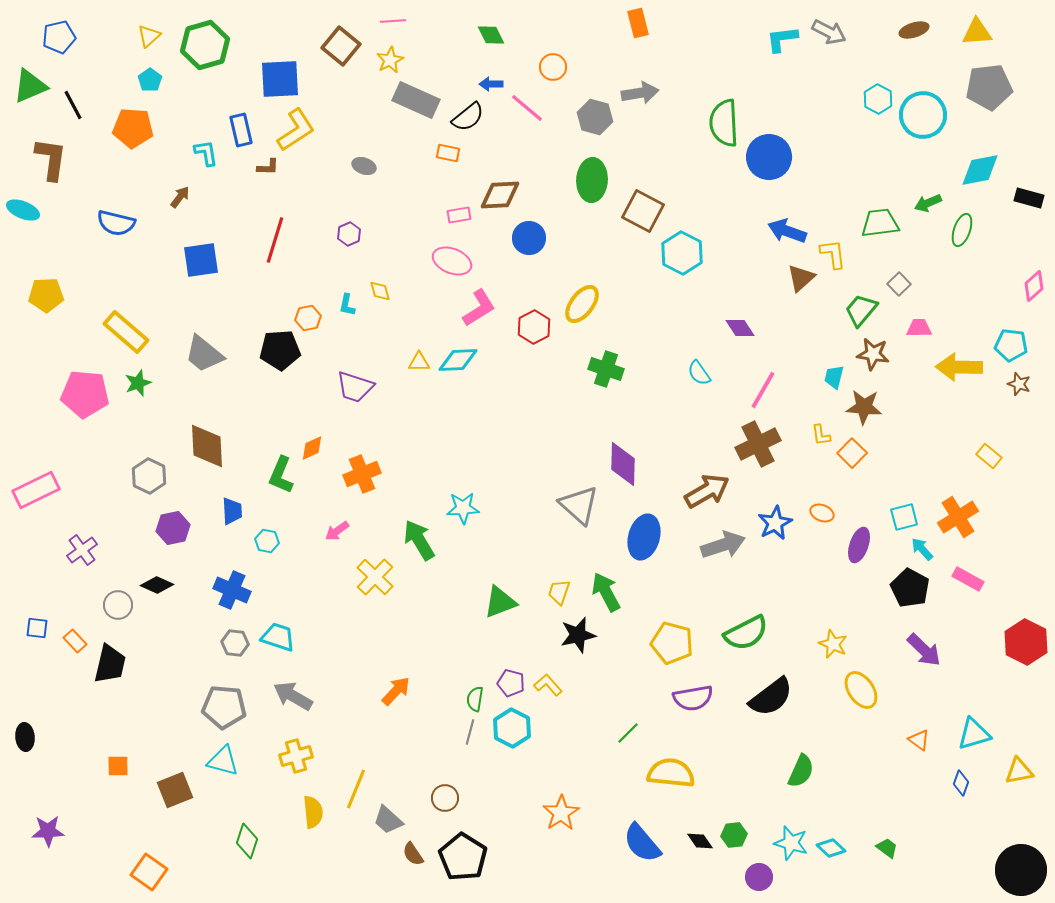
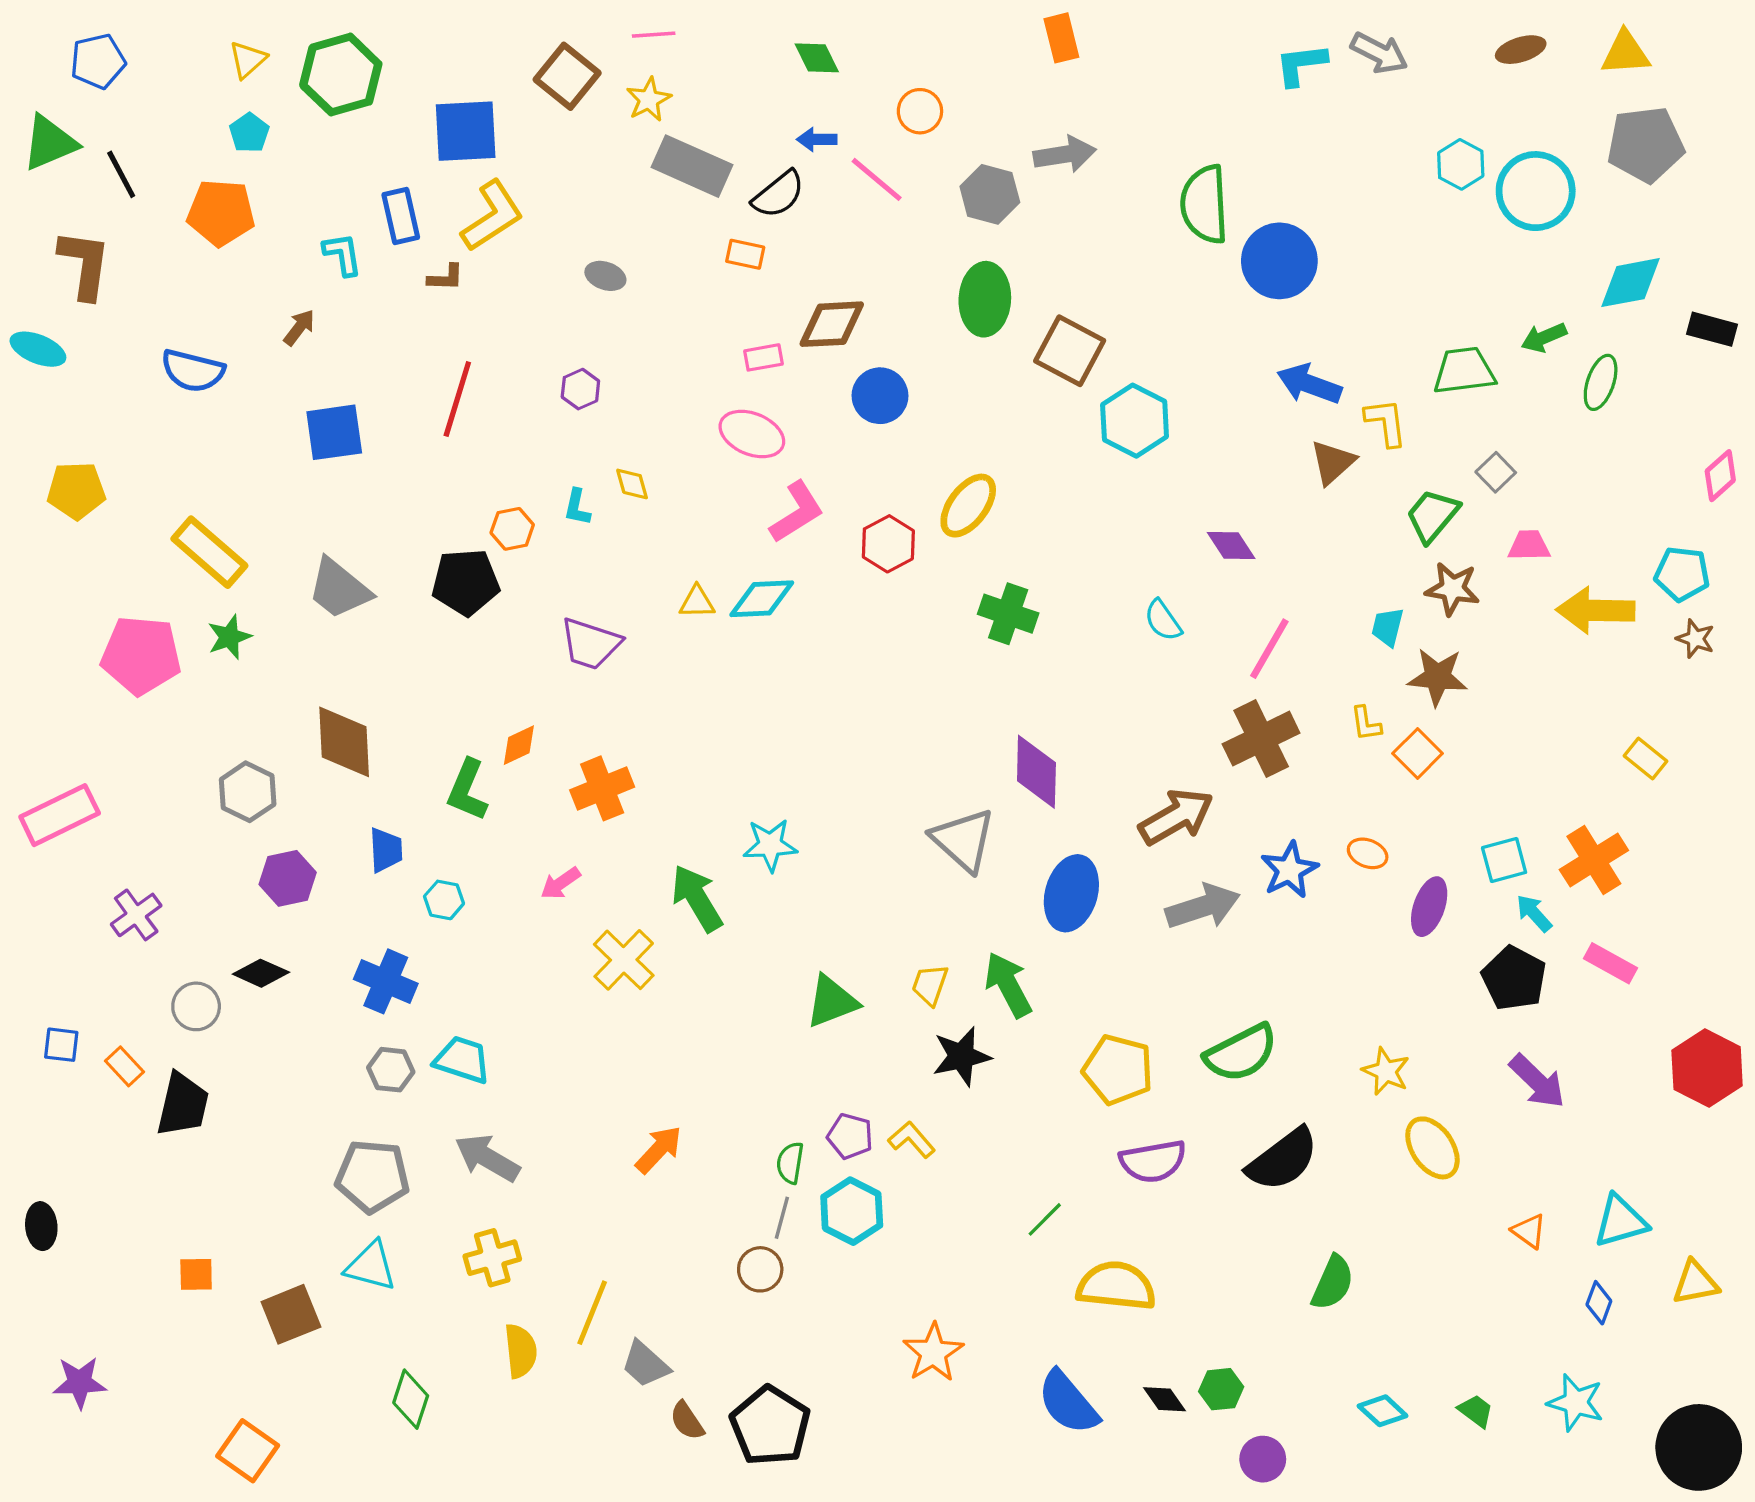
brown circle: (445, 798) -> (760, 1269), moved
cyan star: (791, 843) -> (1576, 1402), moved

